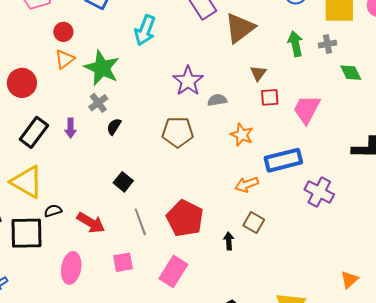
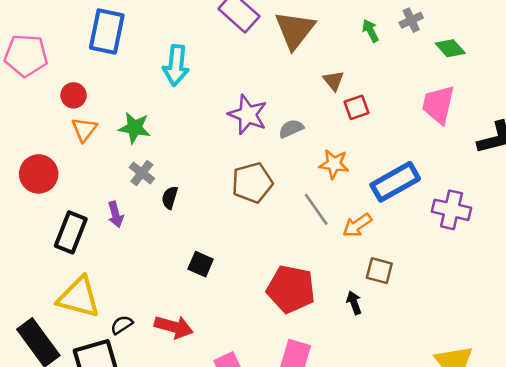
green arrow: (295, 44) -> (370, 31), size x0.7
green star: (102, 68) -> (134, 128), size x0.7
pink trapezoid: (307, 109) -> (438, 105), moved
gray line: (140, 222) -> (316, 209), moved

